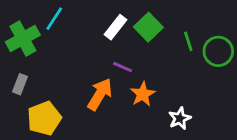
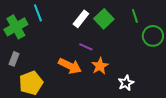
cyan line: (54, 19) -> (38, 13), turned -54
green line: (188, 41) -> (135, 16), moved
orange arrow: (100, 94) -> (70, 66), turned 85

